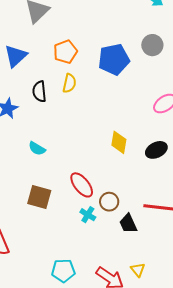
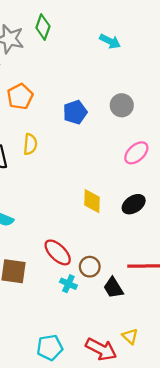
gray circle: (152, 45) -> (122, 105), moved
orange pentagon: (65, 52) -> (20, 96), moved
blue pentagon: (114, 59) -> (75, 112), size x0.7

